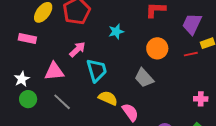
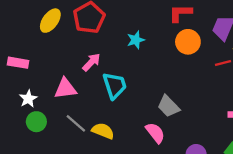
pink rectangle: (27, 38) -> (18, 63), moved
orange circle: (157, 48) -> (188, 42), moved
gray trapezoid: (144, 78) -> (168, 106), moved
yellow semicircle: (108, 98) -> (103, 131), moved

